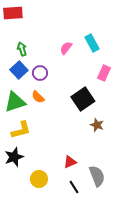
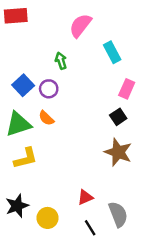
pink semicircle: (66, 48) -> (80, 25), moved, size x1.5
green arrow: (22, 49) -> (61, 61), moved
black square: (83, 99) -> (118, 117), moved, size x0.6
brown star: (97, 125) -> (118, 152), size x1.6
black star: (14, 157) -> (17, 206), moved

